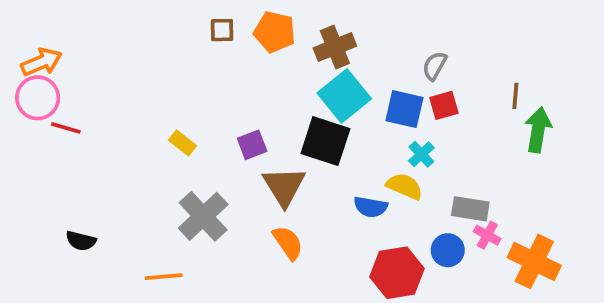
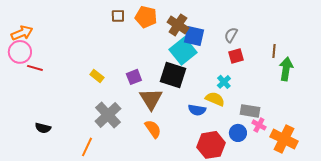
brown cross: (335, 47) -> (178, 25), turned -35
blue square: (404, 109) -> (194, 36), moved
orange line: (164, 277) -> (87, 147), turned -60

